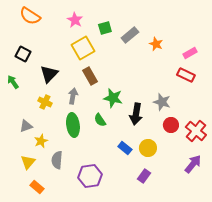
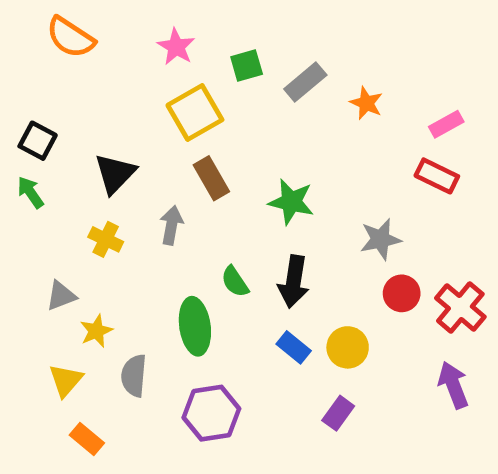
black square: (23, 54) -> (38, 141), moved
green star: (113, 98) -> (291, 202), moved
gray star: (162, 102) -> (380, 239), turned -30
black arrow: (136, 114) -> (294, 282), moved
green ellipse: (73, 125) -> (195, 326), moved
purple arrow: (193, 164) -> (453, 385), turned -60

